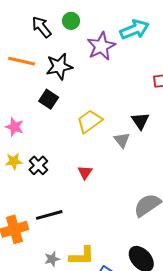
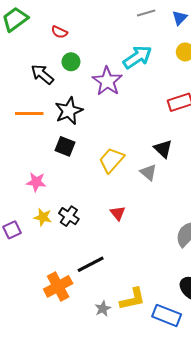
yellow star: (14, 161) -> (43, 217), turned 30

